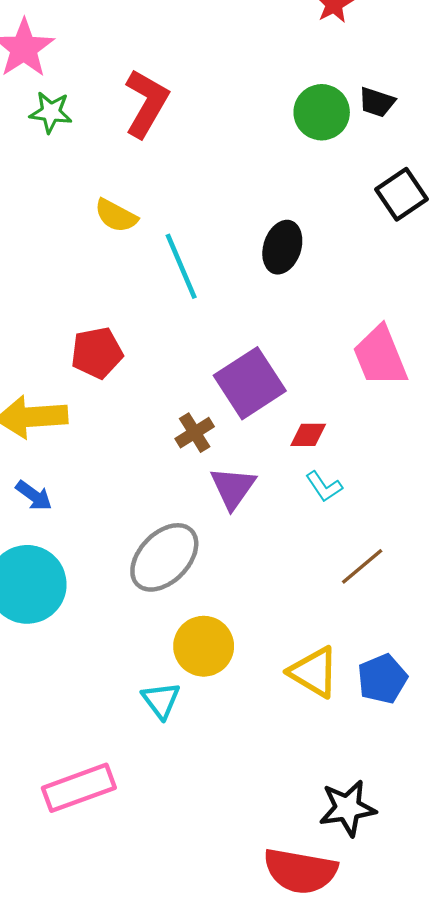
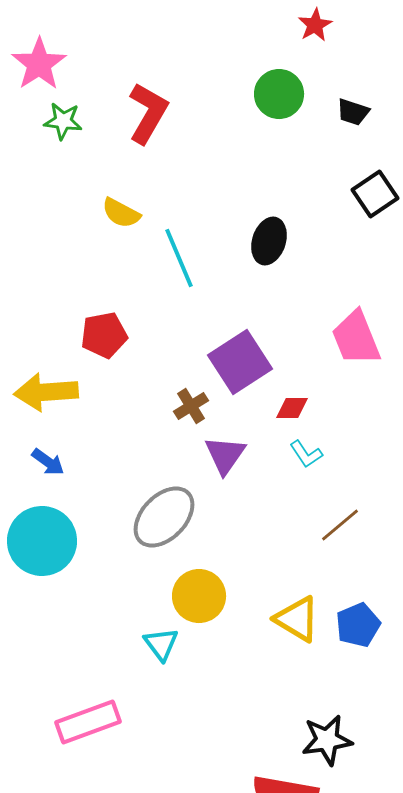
green circle: (322, 112) -> (279, 94), moved

